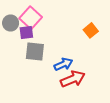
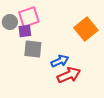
pink square: (31, 18) -> (29, 17), turned 30
orange square: (91, 30) -> (86, 29), size x1.6

